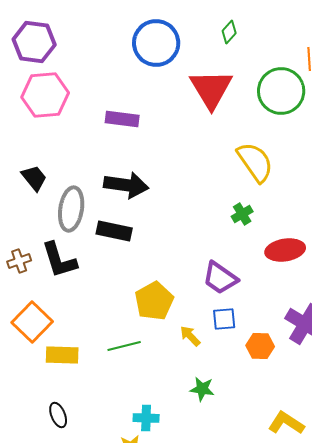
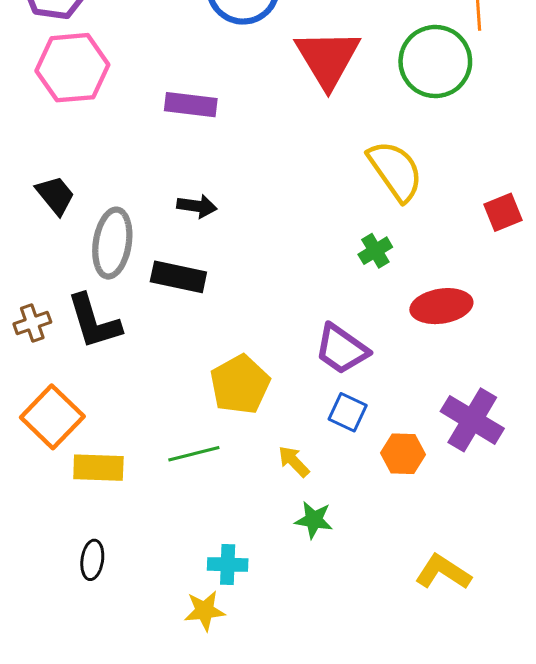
black arrow: (126, 185) -> (197, 206), size x0.6
blue square: (224, 319) -> (348, 412), turned 30
yellow arrow: (190, 336) -> (294, 461), moved
black ellipse: (58, 415) -> (92, 560), turned 30

